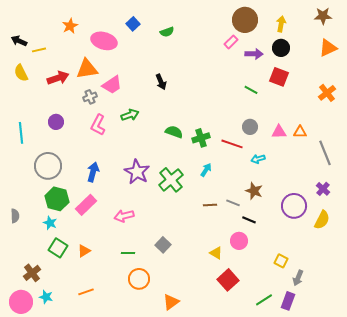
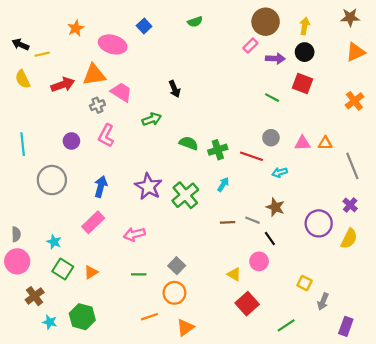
green semicircle: (167, 32) -> (195, 22), moved
pink trapezoid: (112, 85) -> (121, 92), turned -115
green arrow: (130, 115) -> (152, 119), moved
purple circle: (56, 122) -> (71, 141), moved
green hexagon: (57, 199) -> (82, 317), moved
black line: (249, 220) -> (270, 239), turned 32
orange circle: (139, 279) -> (174, 293), moved
orange line: (86, 292) -> (150, 317), moved
purple rectangle: (288, 301) -> (346, 326), moved
pink circle: (21, 302) -> (17, 261), moved

